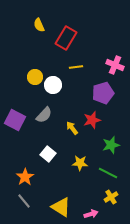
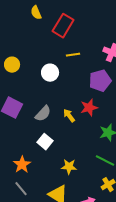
yellow circle: (35, 77) -> (12, 65), moved
gray semicircle: (44, 115) -> (43, 114), moved
yellow star: (80, 163) -> (69, 167), moved

